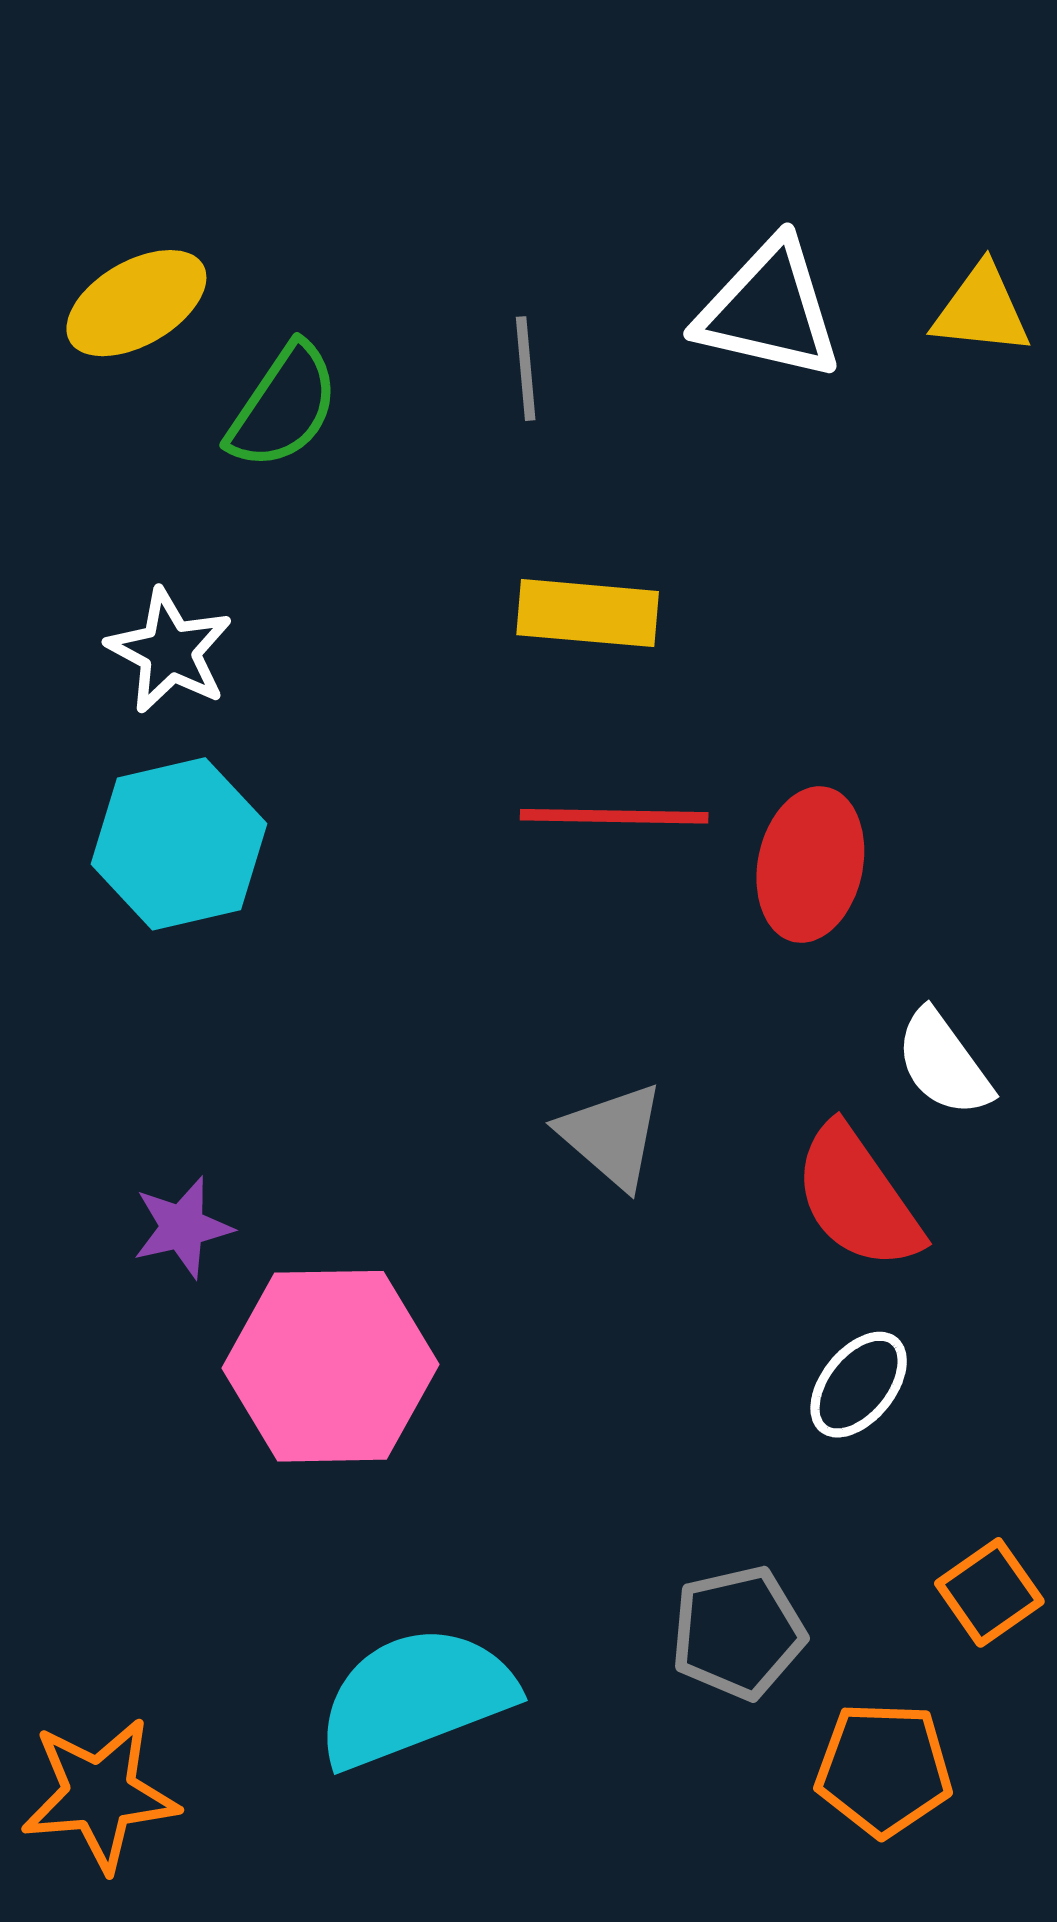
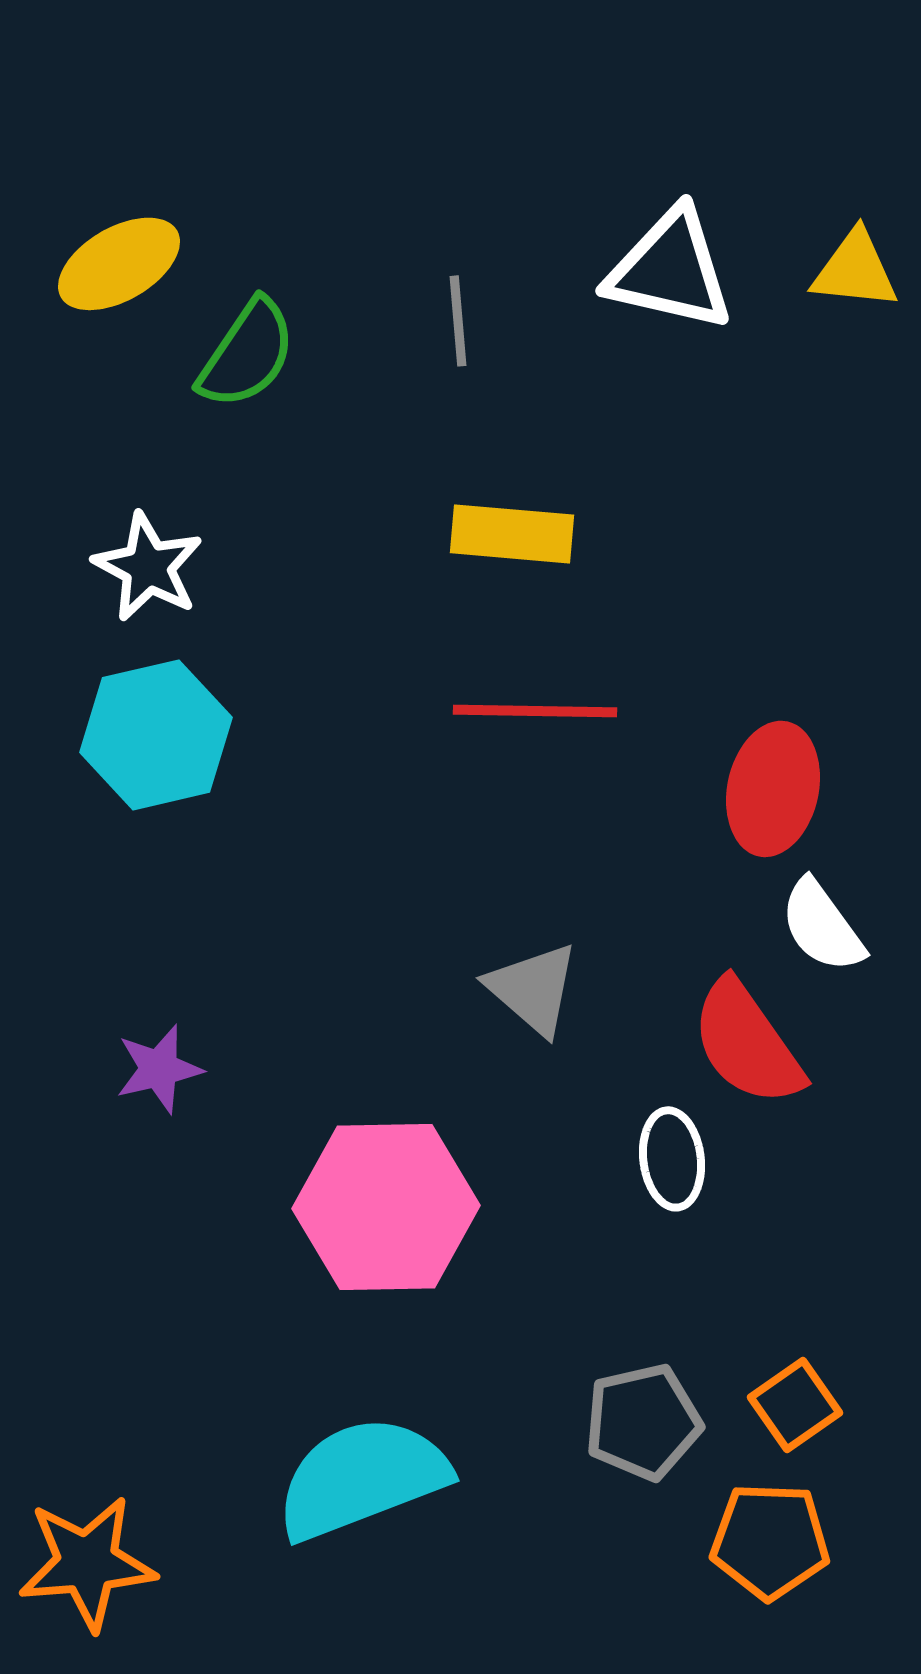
red ellipse: (810, 865) -> (773, 789), moved
pink hexagon: (330, 1366) -> (386, 1207), moved
white ellipse: (859, 1385) -> (672, 1159), moved, turned -46
orange square: (989, 1592) -> (795, 1405), moved

